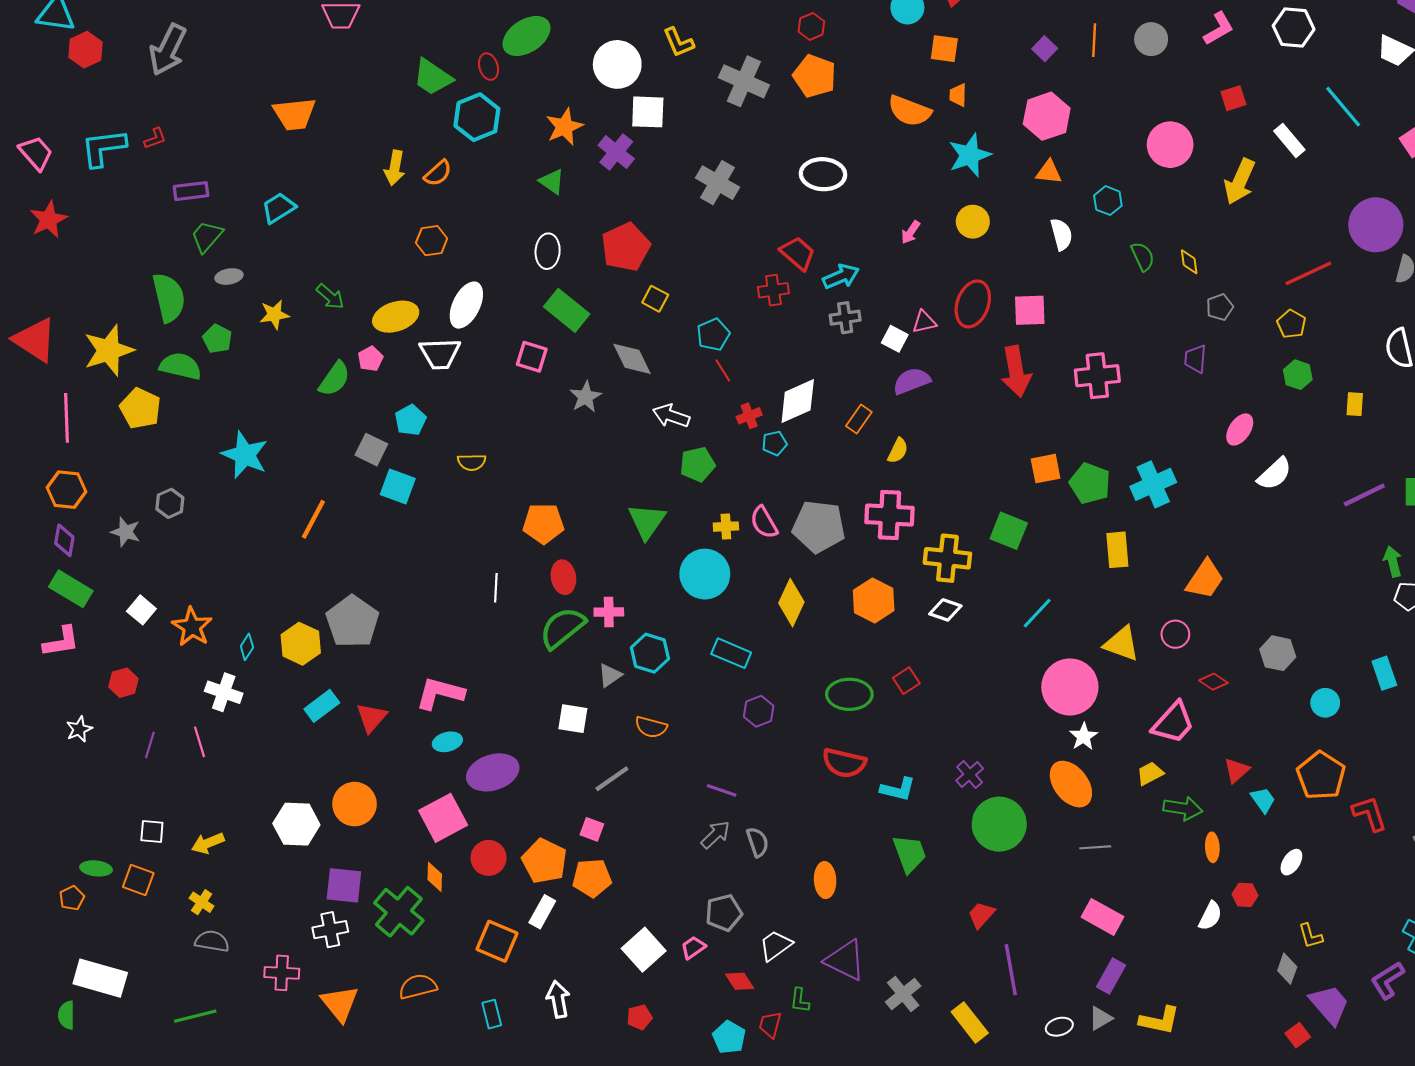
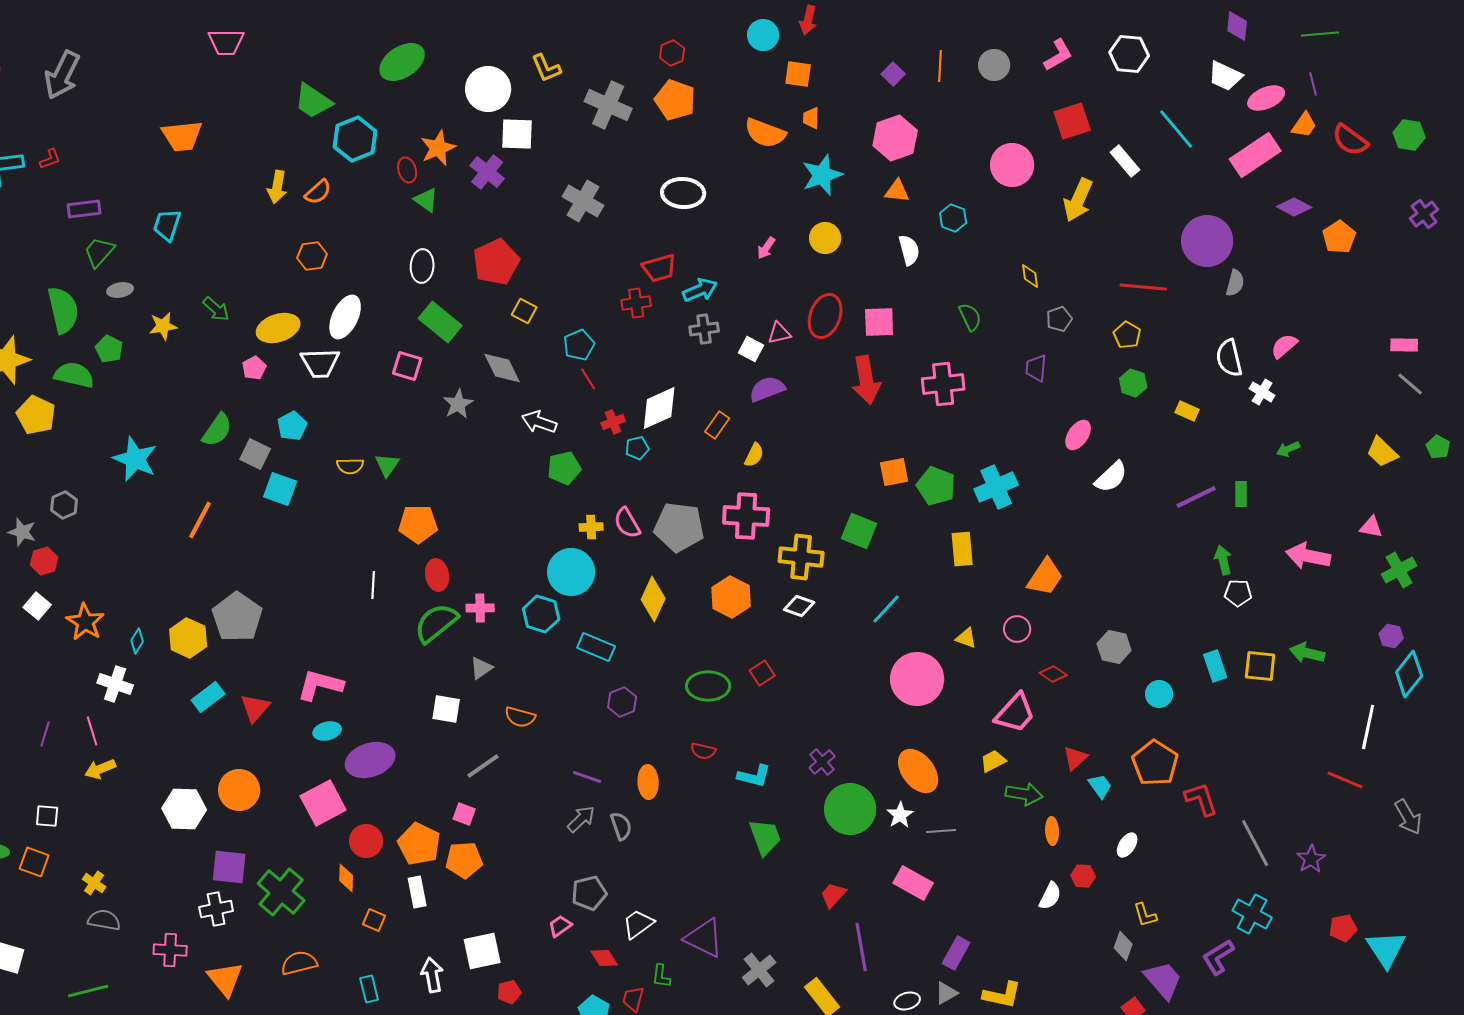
red ellipse: (489, 67) -> (407, 170), moved
red square: (1233, 98) -> (1072, 121), size x1.5
cyan trapezoid: (279, 208) -> (167, 225), turned -40
red trapezoid: (798, 253) -> (659, 268), turned 123
green semicircle: (1143, 256) -> (970, 317), moved
red line: (1308, 273) -> (1143, 287), turned 30
green semicircle: (334, 379) -> (217, 430), moved
yellow rectangle: (1355, 404) -> (1187, 411), turned -70
green triangle: (647, 521) -> (387, 465), moved, size x0.7
yellow triangle: (1122, 644) -> (966, 638), size x0.6
cyan hexagon: (650, 653) -> (541, 614), moved
red hexagon: (123, 683) -> (44, 561), moved
white star: (1084, 737) -> (900, 815), moved
red semicircle: (844, 763) -> (703, 751), size x0.6
yellow arrow: (208, 843) -> (100, 769), moved
orange diamond: (435, 877) -> (346, 878), moved
orange ellipse: (825, 880) -> (648, 782), moved
white rectangle: (542, 912) -> (417, 892), turned -40
pink rectangle: (1103, 917) -> (913, 883), moved
orange square: (497, 941) -> (374, 920), size x0.6
white square: (644, 950) -> (482, 951), moved, turned 30

